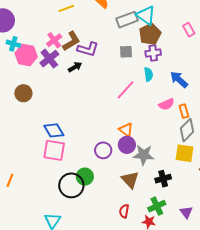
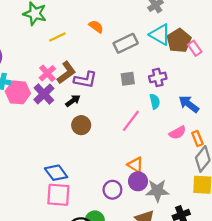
cyan triangle: (146, 15) -> (160, 35), moved
brown pentagon: (150, 34) -> (179, 41), moved
brown circle: (23, 93) -> (81, 125), moved

